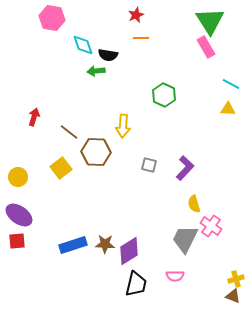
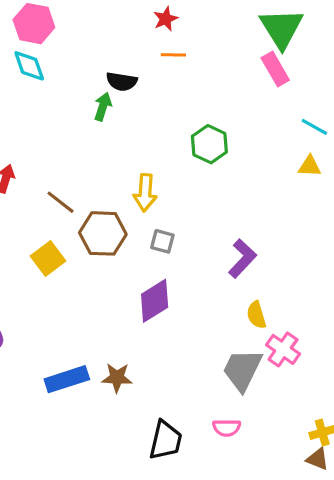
cyan diamond: (83, 45) -> (29, 66), moved
green arrow: (96, 71) -> (103, 107), turned 114
gray square: (149, 165) -> (162, 241), moved
purple diamond: (129, 251) -> (155, 301), moved

